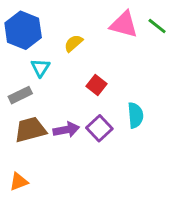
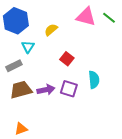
purple square: (99, 128) -> (69, 89), turned -30
orange triangle: (19, 182) -> (21, 129), moved

